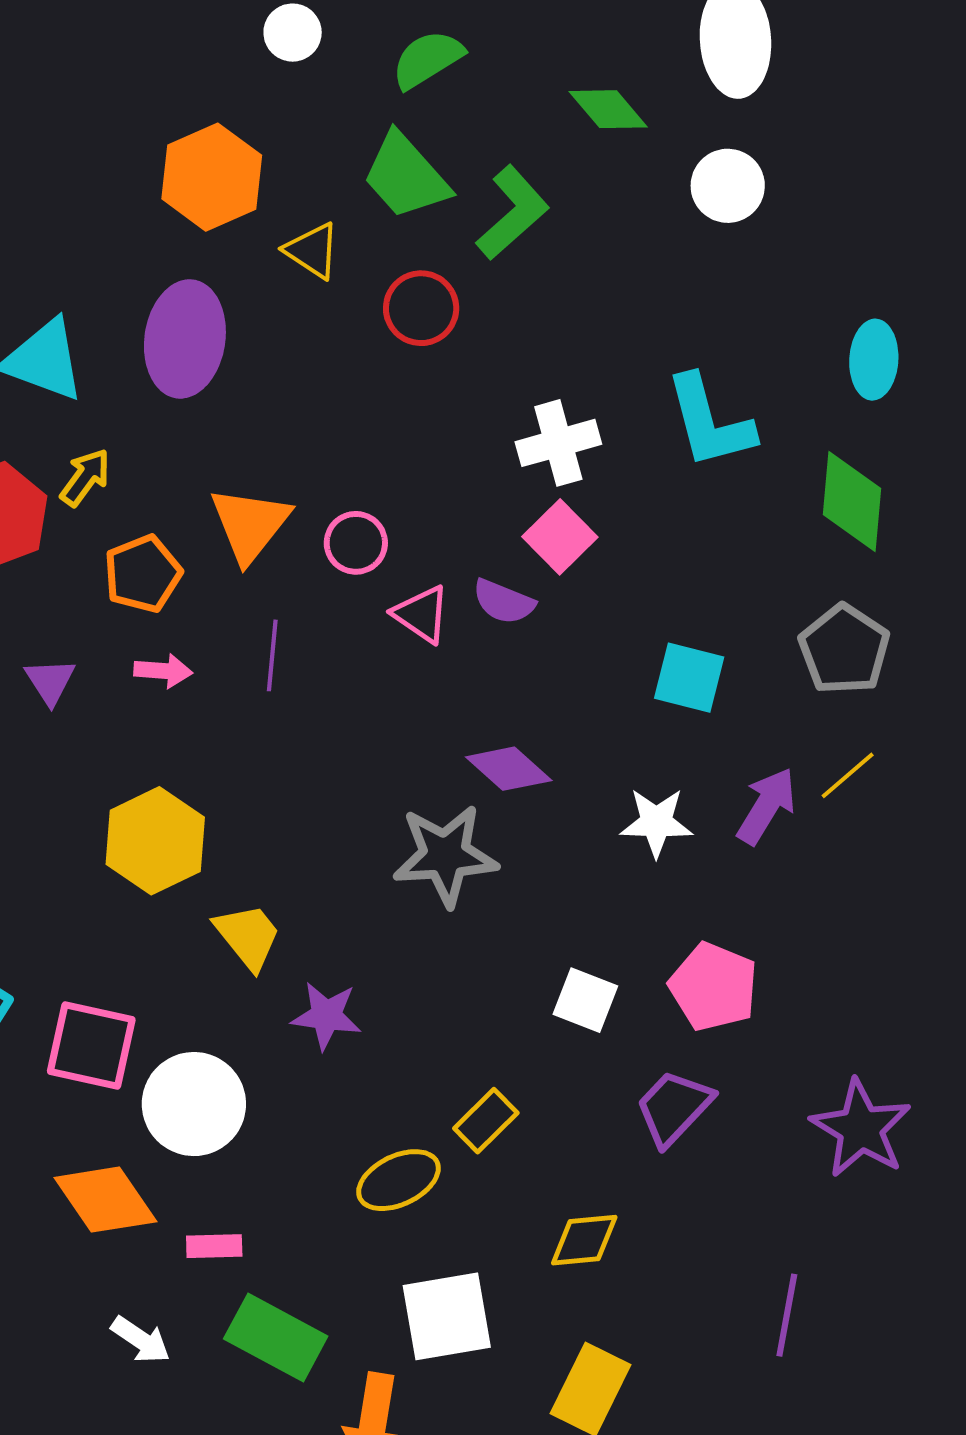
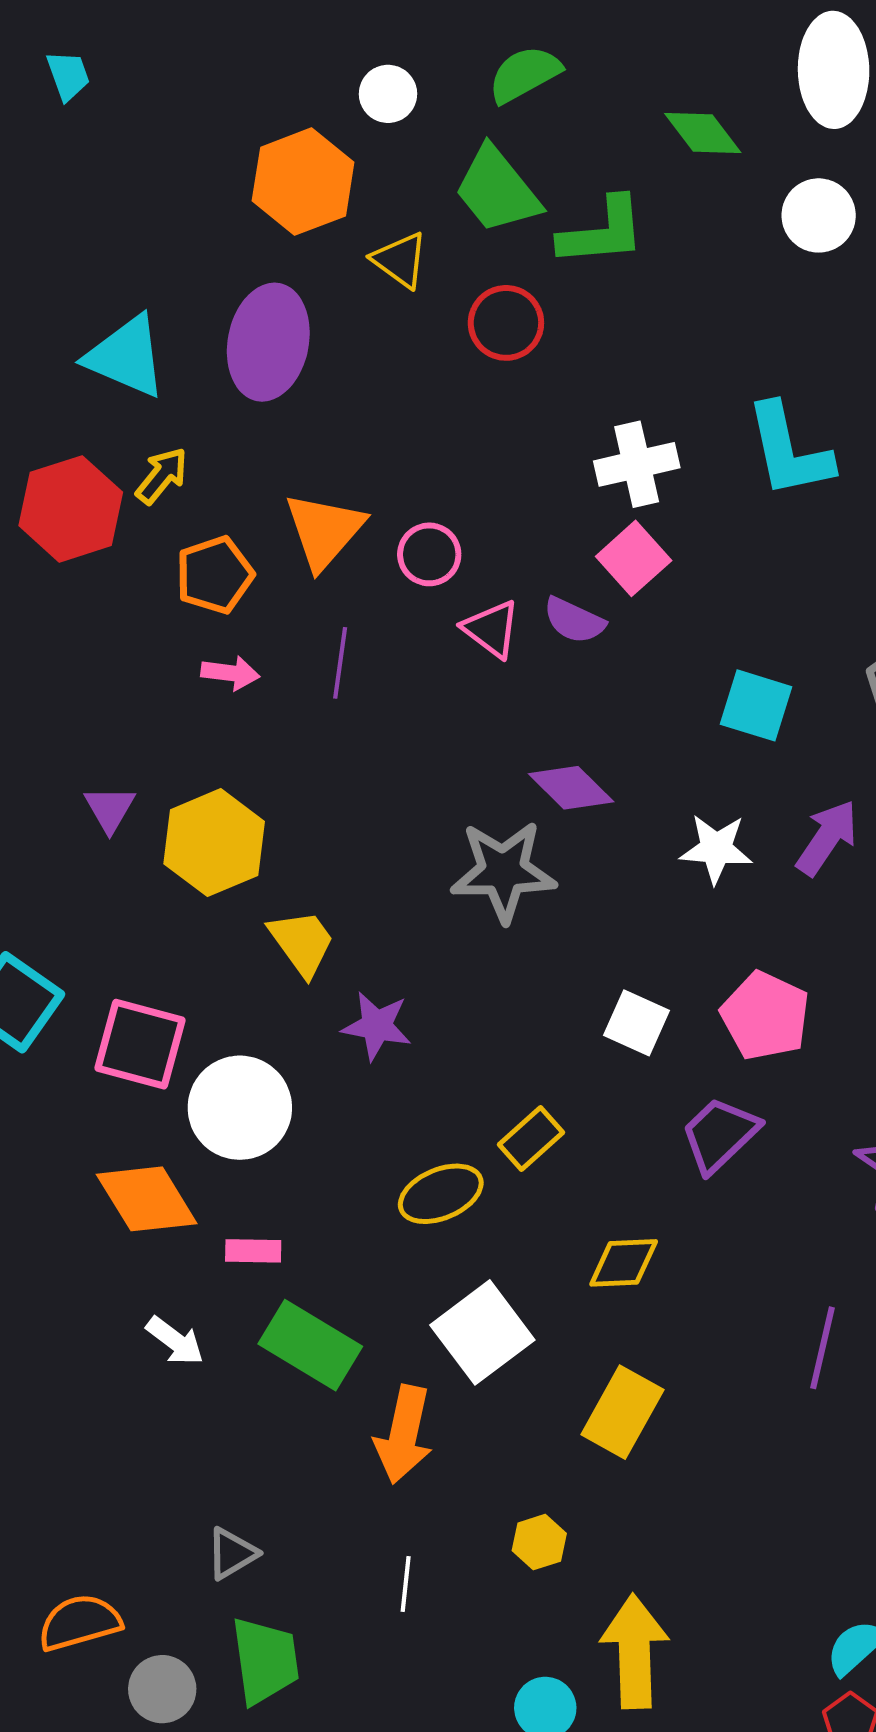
white circle: (293, 33) -> (388, 94), moved
green L-shape: (513, 213) -> (602, 232), turned 34
purple triangle: (50, 681) -> (110, 809), moved
white square: (447, 1316) -> (482, 1332), turned -30

